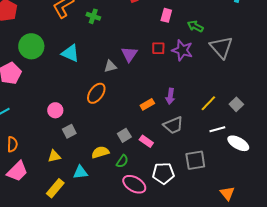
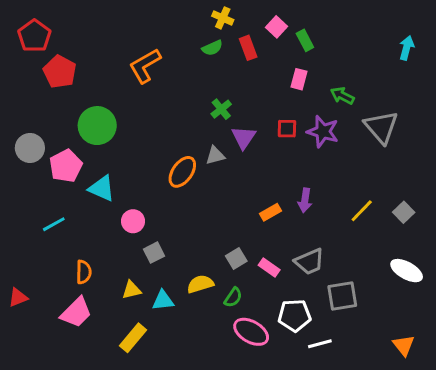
green cross: (93, 16) -> (221, 109), moved, turned 32
cyan triangle: (70, 53) -> (102, 188), moved
orange ellipse: (96, 93) -> (182, 172), moved
gray trapezoid: (173, 125) -> (309, 262), moved
white line: (217, 129) -> (320, 344), moved
orange semicircle: (12, 144) -> (84, 272), moved
cyan triangle: (80, 172) -> (163, 300), moved
orange triangle: (227, 193) -> (404, 345), moved

